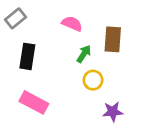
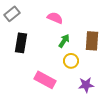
brown rectangle: (113, 39) -> (92, 41), moved
pink rectangle: (34, 102) -> (45, 80), moved

